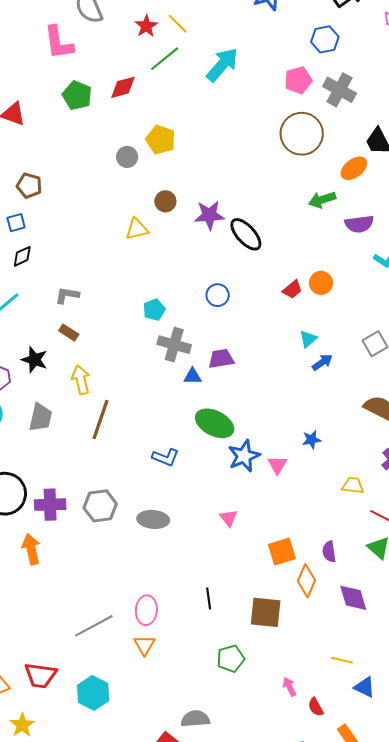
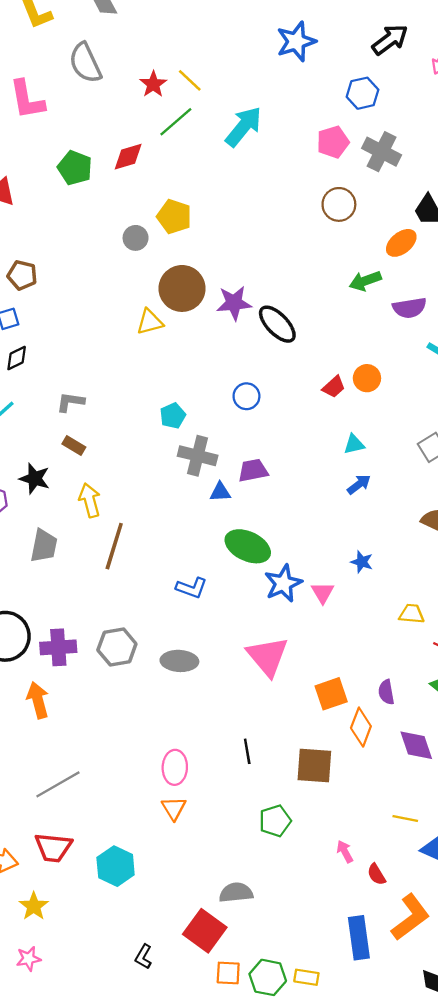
pink L-shape: (59, 43) -> (27, 100), moved
brown circle: (302, 134) -> (339, 204), size x0.7
brown circle: (165, 201) -> (182, 288), size x1.8
cyan triangle: (308, 339) -> (354, 444), turned 30
blue arrow: (322, 362) -> (359, 484), moved
blue star: (312, 440) -> (362, 562), turned 30
pink triangle: (229, 518) -> (268, 656), size x2.0
gray line: (94, 626) -> (58, 784), moved

